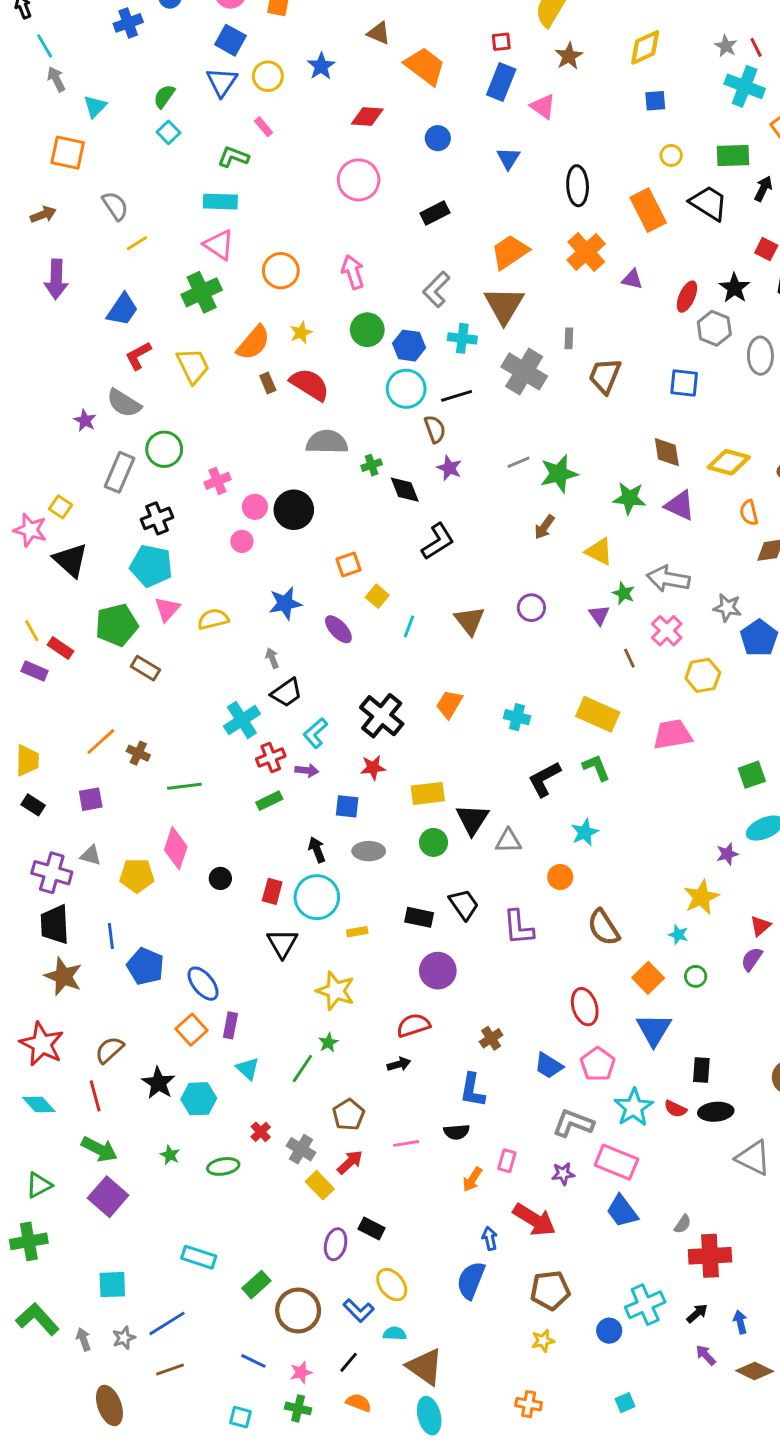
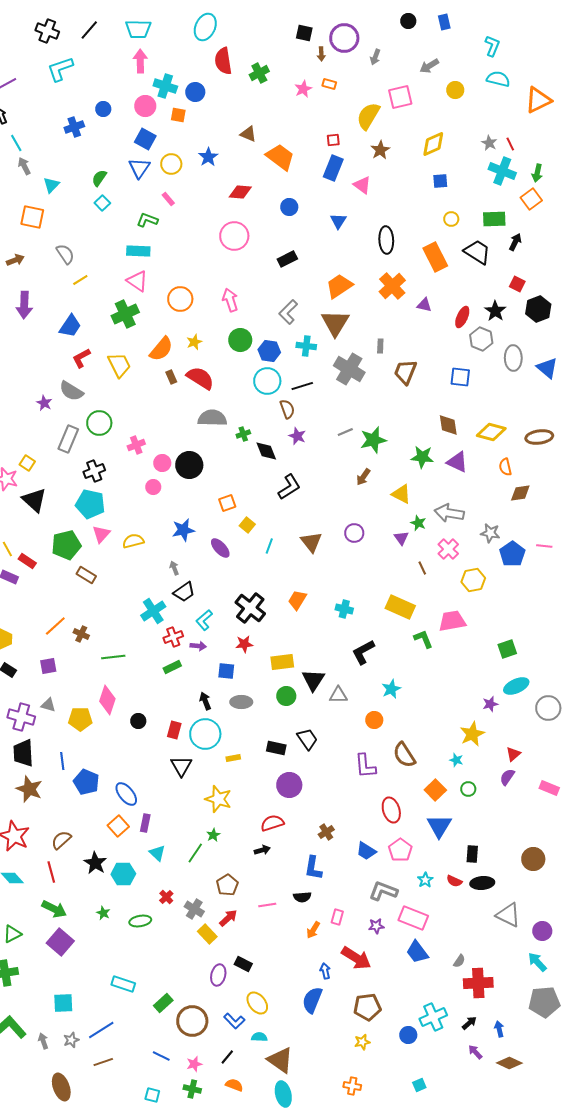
green L-shape: (596, 768) -> (423, 639), moved
purple L-shape: (518, 927) -> (365, 766), moved
cyan star: (634, 1107) -> (425, 880), size x0.6

